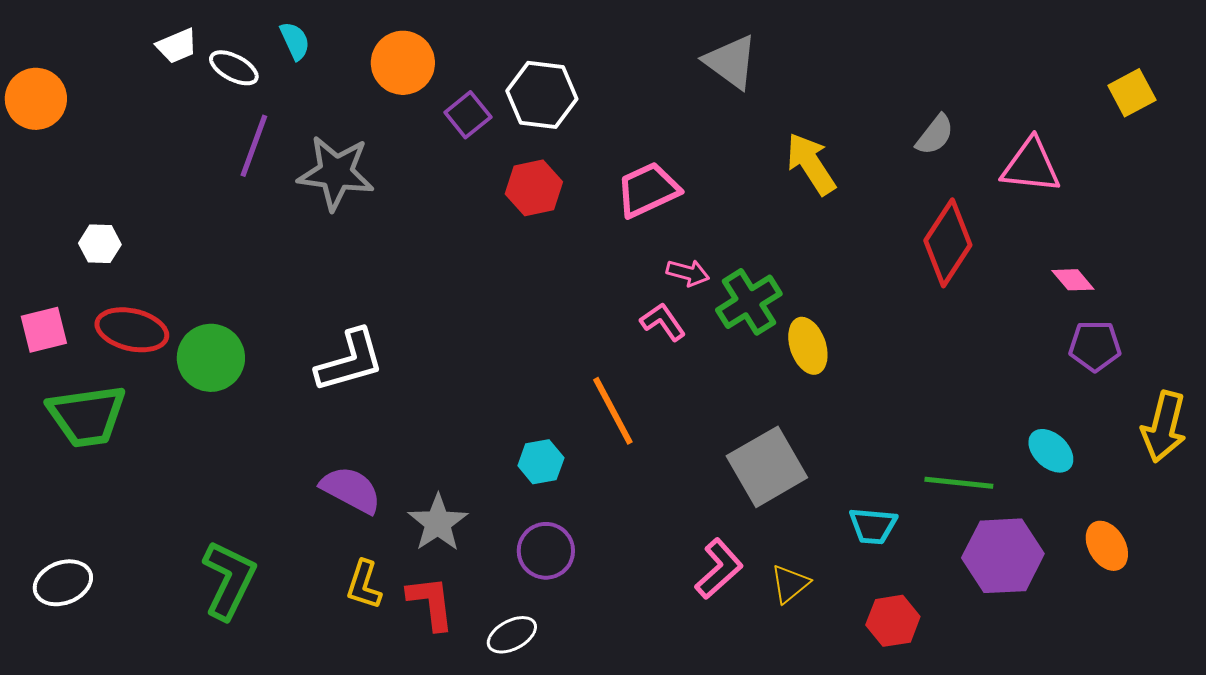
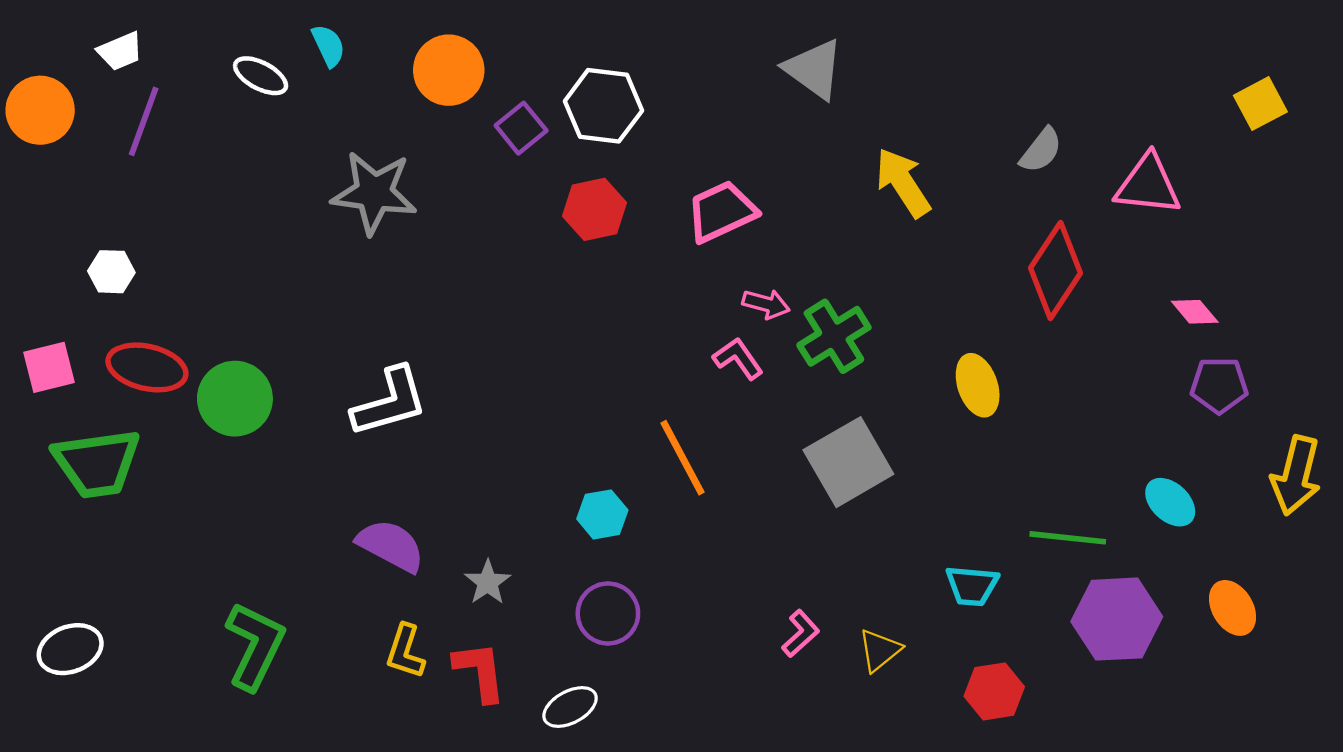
white trapezoid: (177, 46) -> (120, 51), moved
purple line: (254, 146) -> (144, 121), moved
yellow ellipse: (808, 346) -> (978, 385), moved
gray square: (767, 467) -> (848, 462), moved
gray star: (438, 523) -> (488, 582), size x0.7
pink L-shape: (719, 569) -> (801, 634), size x0.7

